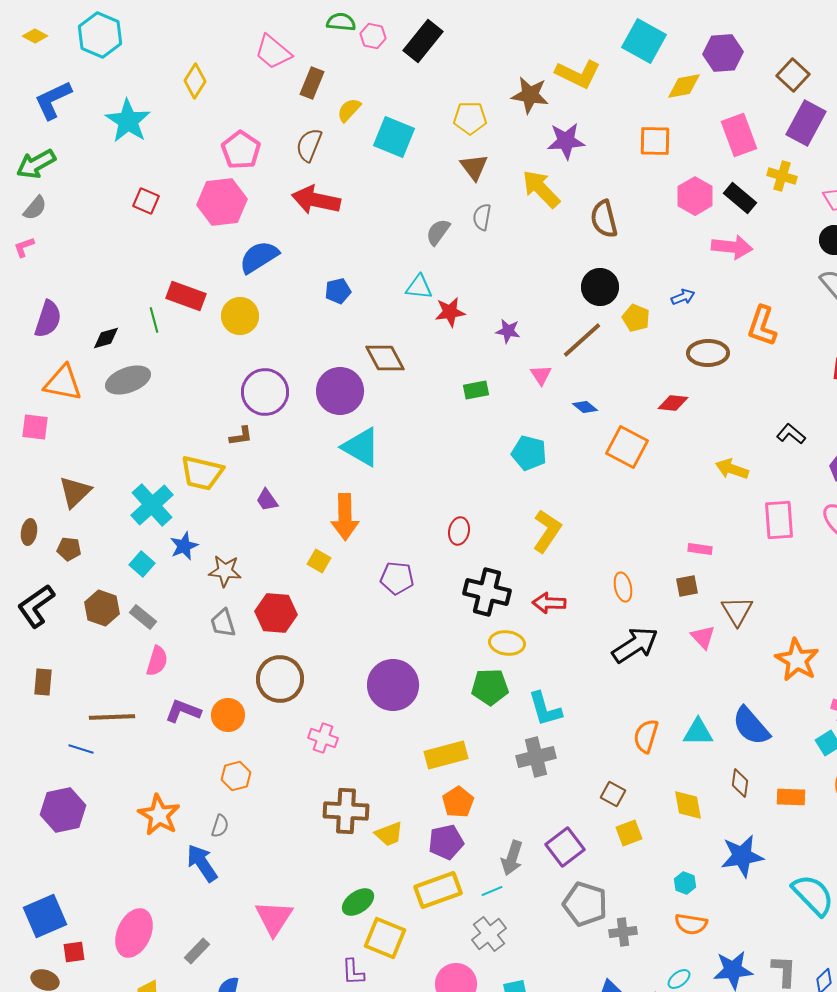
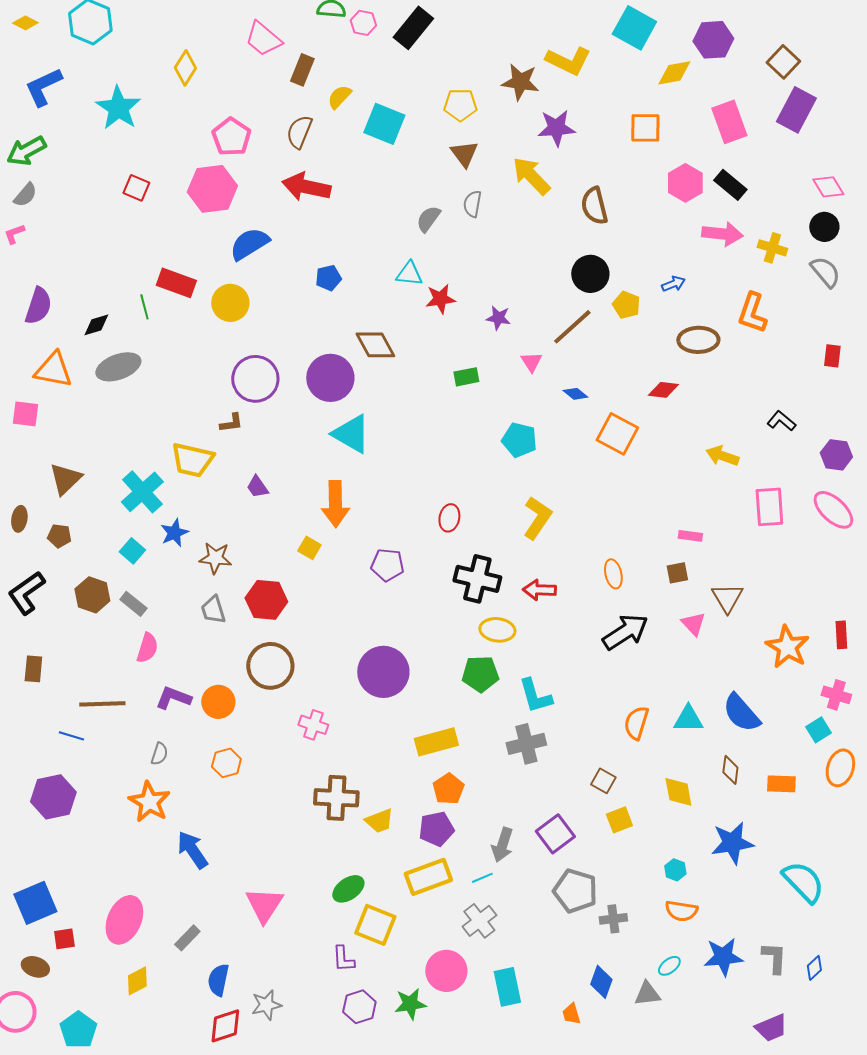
yellow cross: (782, 176) -> (772, 248), moved
gray semicircle: (220, 826) -> (159, 754), moved

